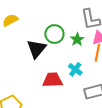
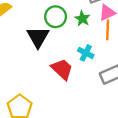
red trapezoid: (53, 80) -> (62, 69), turned 55

